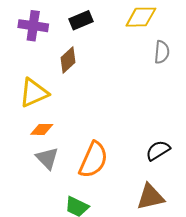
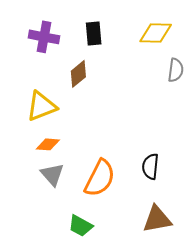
black rectangle: (81, 20) -> (94, 33), turned -75
black semicircle: (158, 150) -> (150, 166), moved, turned -55

